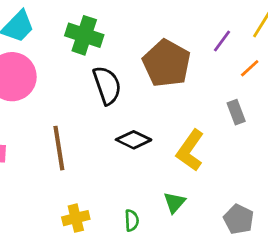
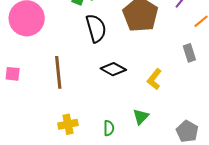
yellow L-shape: (190, 150) -> (154, 79), size x0.7

